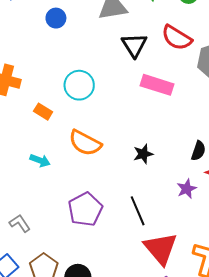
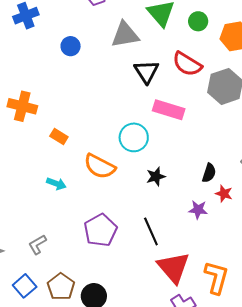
cyan circle: (79, 85) -> (134, 137), moved
purple star: (187, 189) -> (198, 210), turned 30
gray L-shape: (20, 223) -> (37, 244), turned -85

